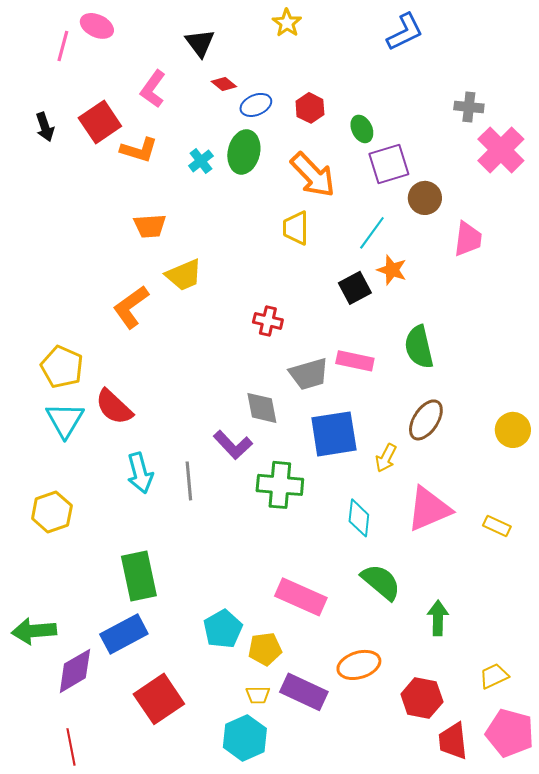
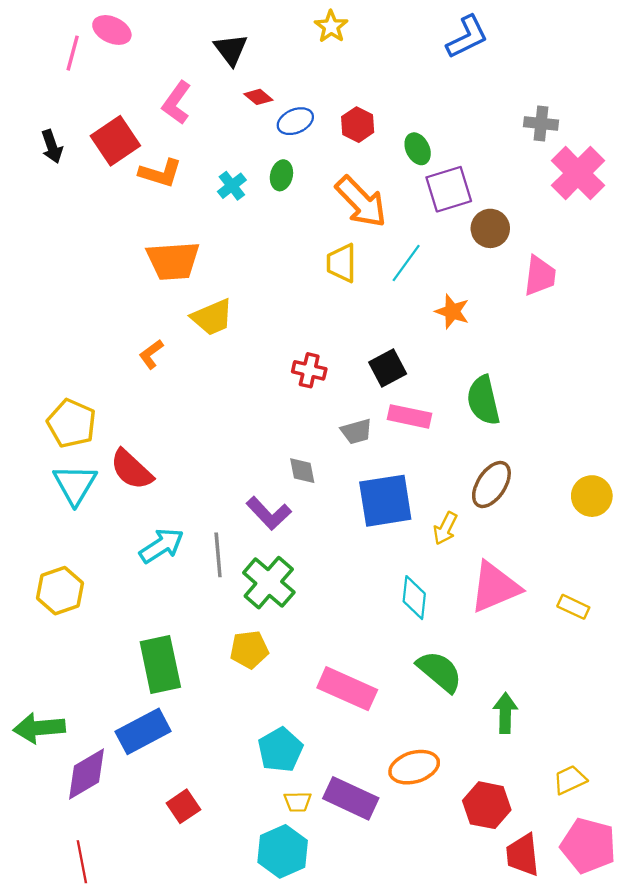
green ellipse: (244, 152) -> (281, 175), size x0.6
orange trapezoid: (150, 226) -> (173, 261), size x1.4
cyan line: (372, 233) -> (406, 263), moved
black square: (355, 288) -> (388, 368), moved
orange L-shape: (131, 307) -> (151, 354), size x0.6
gray trapezoid: (309, 374) -> (356, 431), size x0.7
gray diamond: (262, 408) -> (302, 471), size x0.7
cyan arrow: (140, 473) -> (162, 546), turned -108
green cross: (280, 485) -> (269, 583), moved, turned 36
cyan pentagon: (223, 629) -> (280, 750), moved
yellow pentagon: (265, 649) -> (249, 649), moved
red square: (159, 699) -> (183, 806), size x0.6

